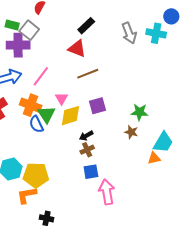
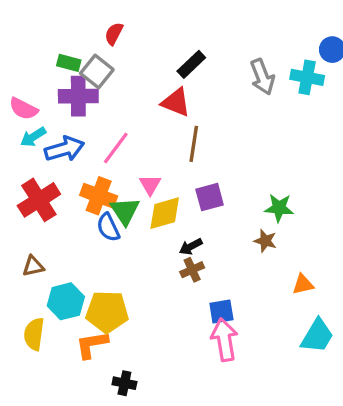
brown line: (88, 74) -> (194, 144), turned -60
cyan trapezoid: (163, 142) -> (317, 336), moved
blue square: (91, 172) -> (221, 311), moved

